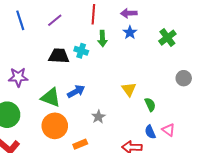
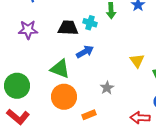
purple star: (18, 77) -> (28, 30), moved
blue arrow: (76, 91) -> (85, 52), moved

